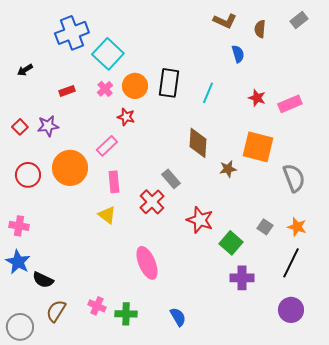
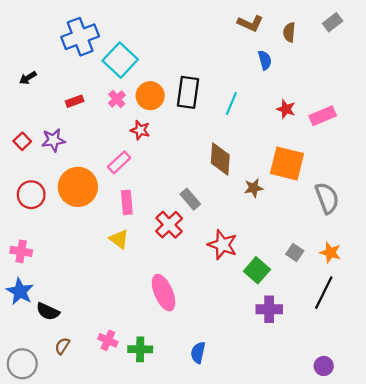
purple circle: (291, 310) -> (324, 366), moved, size x0.7
brown semicircle: (56, 311) -> (62, 346), size x0.7
blue semicircle: (178, 317) -> (198, 353), turned -138

